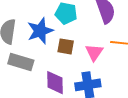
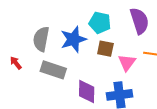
brown square: (66, 46) -> (105, 49), moved

